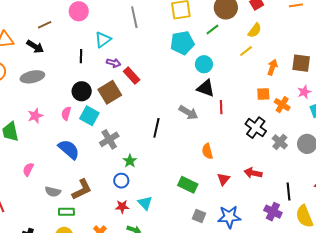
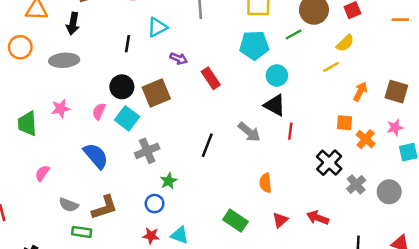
black arrow: (35, 47) -> (73, 24), turned 60
purple arrow: (114, 63) -> (179, 59), moved
red rectangle: (132, 76) -> (211, 78), moved
cyan triangle: (145, 203) -> (180, 235), turned -35

